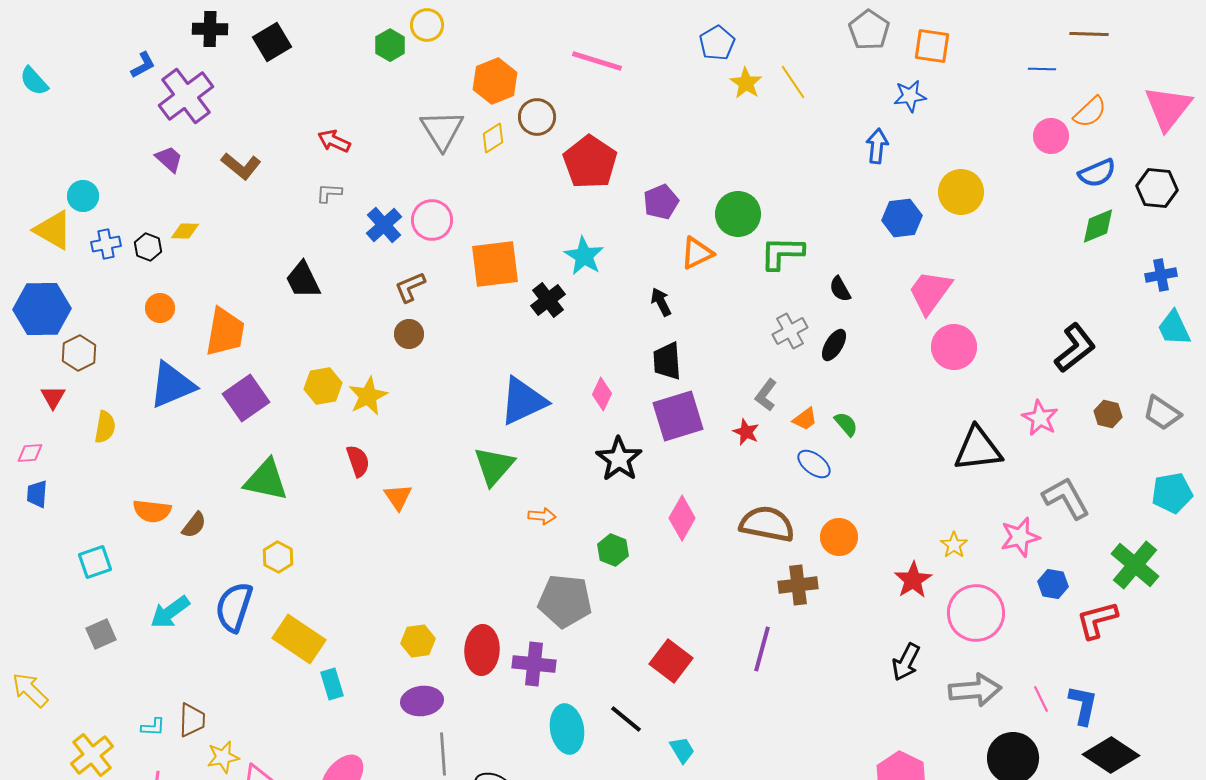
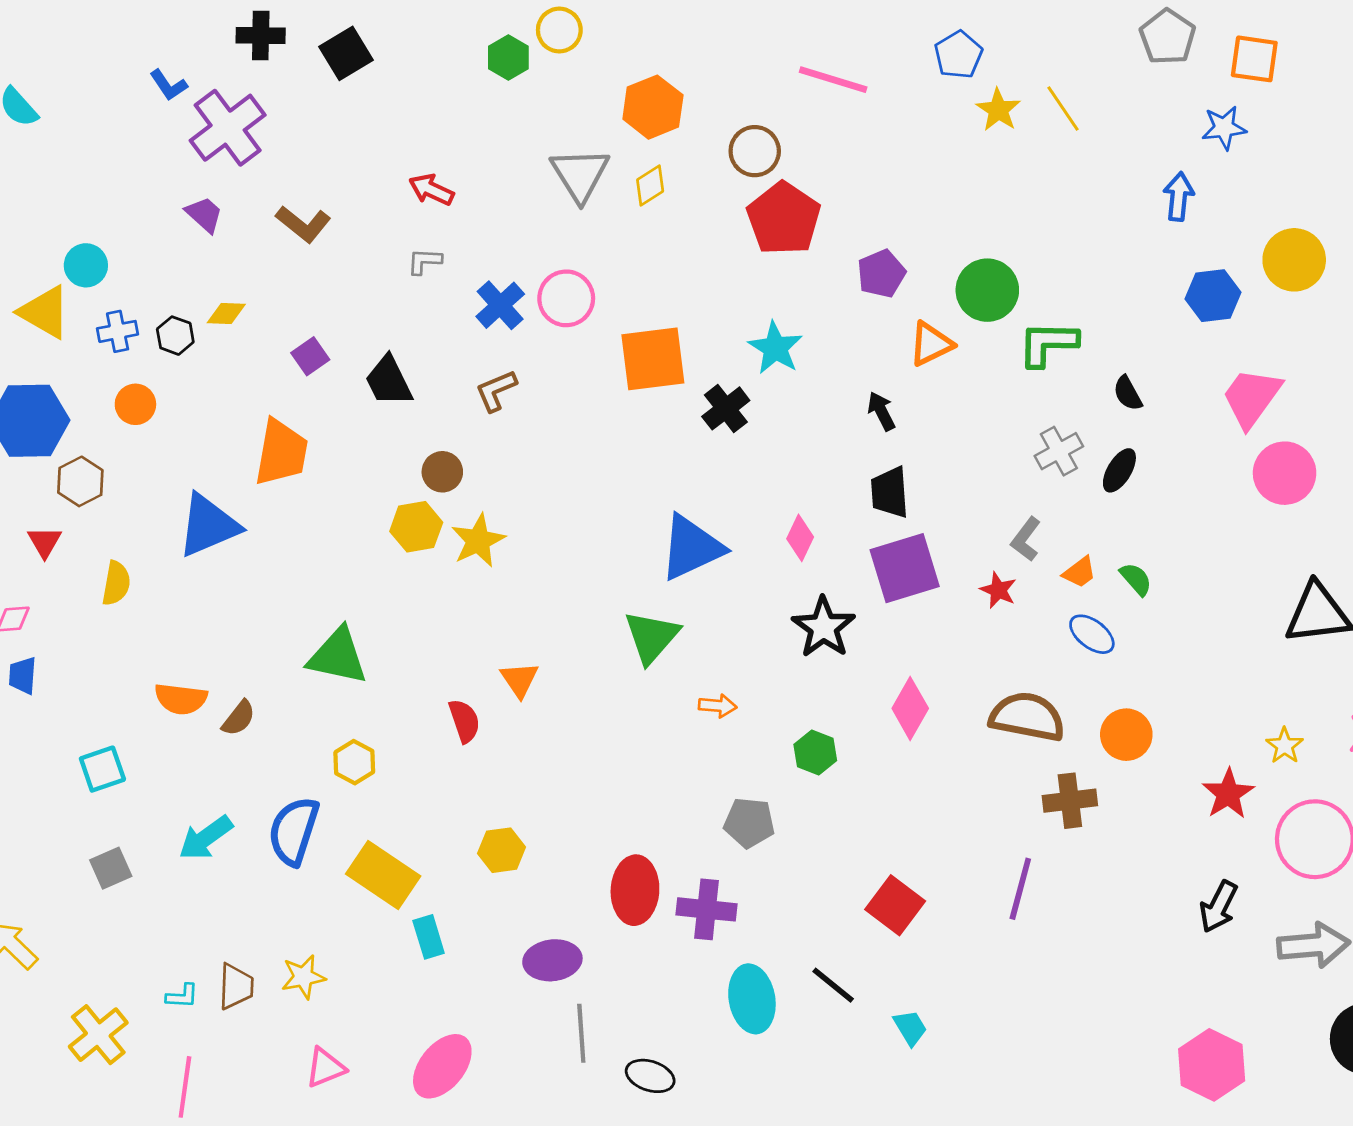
pink line: (597, 61) -> (833, 80), moved
blue L-shape: (143, 65) -> (168, 85), turned 84
brown circle: (537, 117) -> (755, 151), moved
brown L-shape: (410, 287) -> (496, 391), moved
orange circle: (160, 308) -> (135, 404), moved
brown circle: (409, 334) -> (442, 472), moved
purple square: (246, 398) -> (310, 356), moved, size x0.6
red semicircle: (358, 461) -> (464, 721), moved
gray pentagon: (565, 601) -> (749, 823), size x0.7
yellow hexagon: (418, 641) -> (502, 850), moved
yellow star: (223, 757) -> (303, 977), moved

